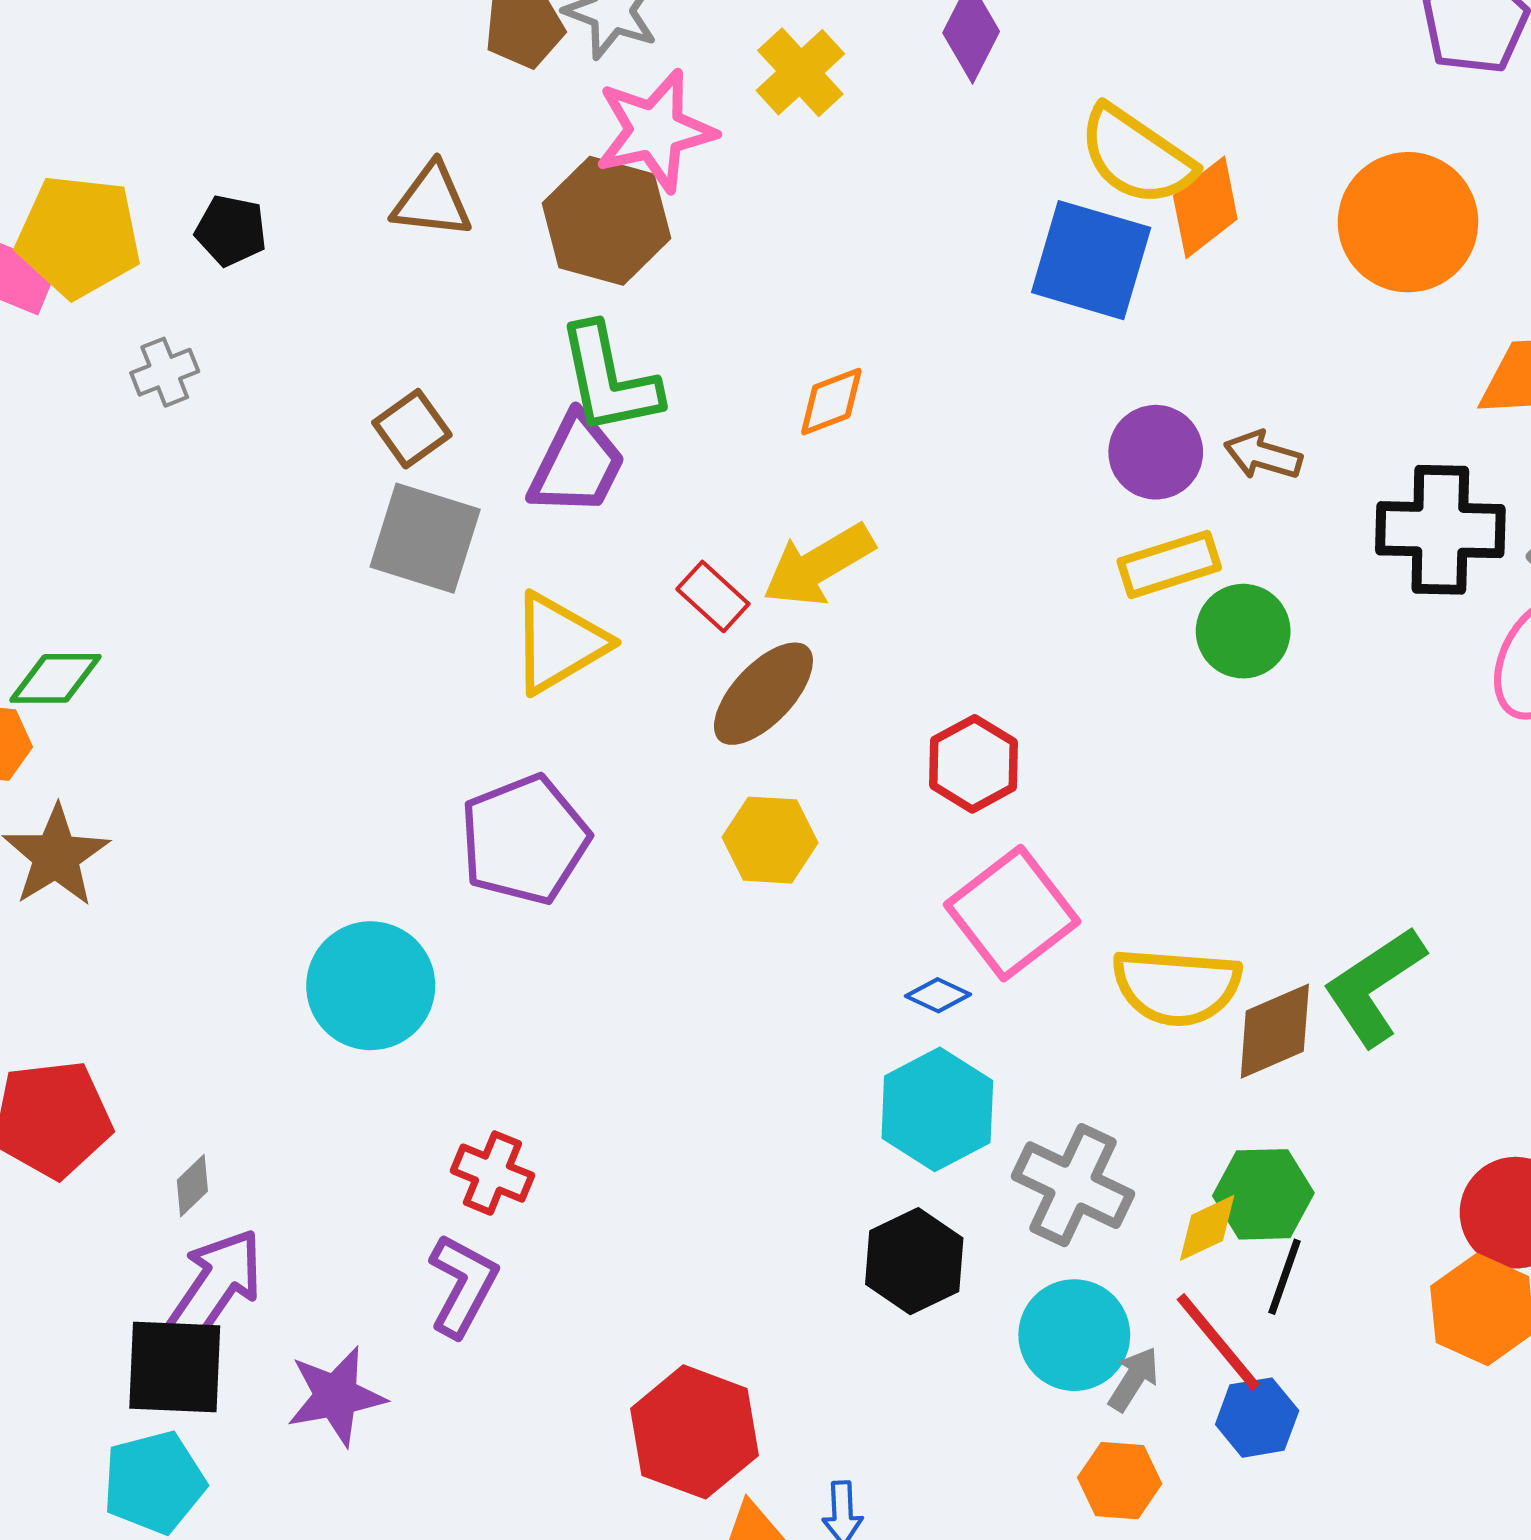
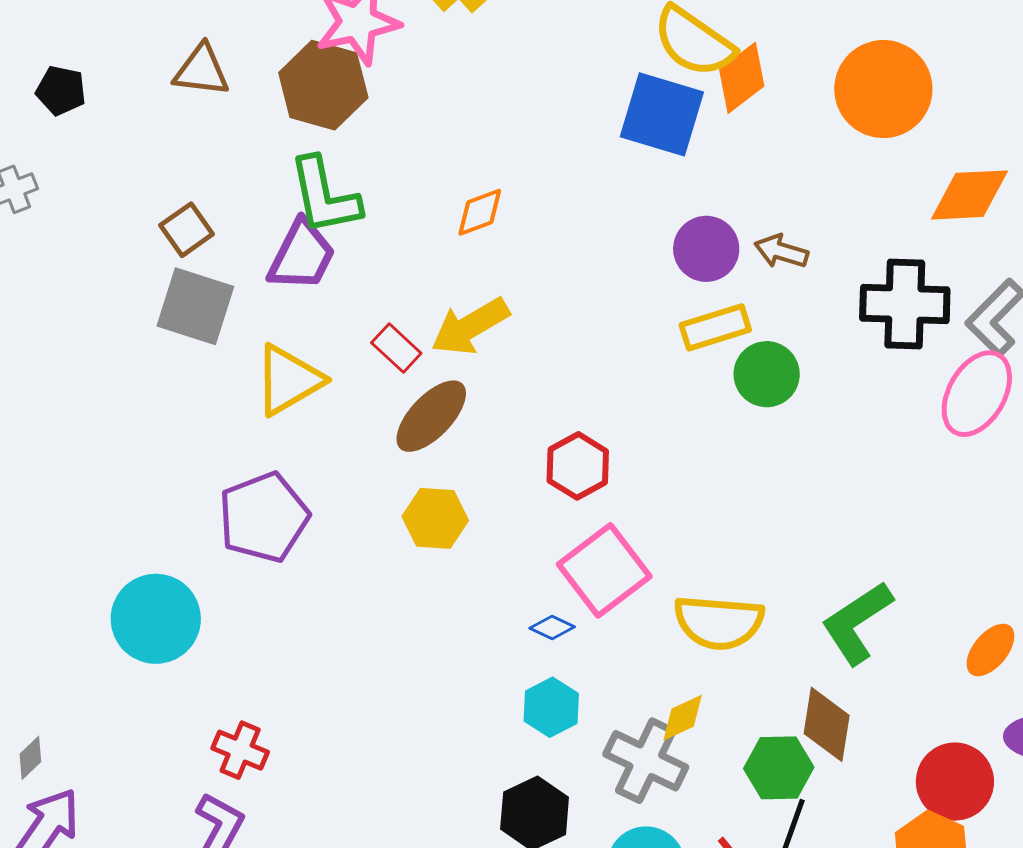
brown diamond: (1275, 1031) -> (827, 724), moved, turned -58
cyan hexagon: (937, 1109) -> (551, 707), size x0.7
yellow diamond: (1207, 1228) -> (683, 718), moved

